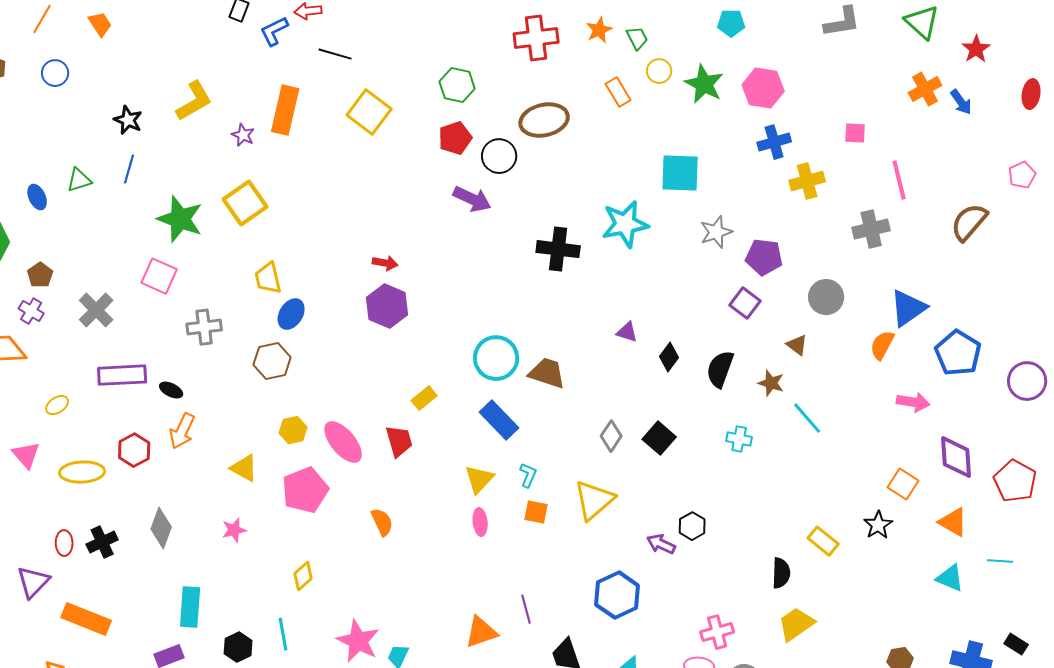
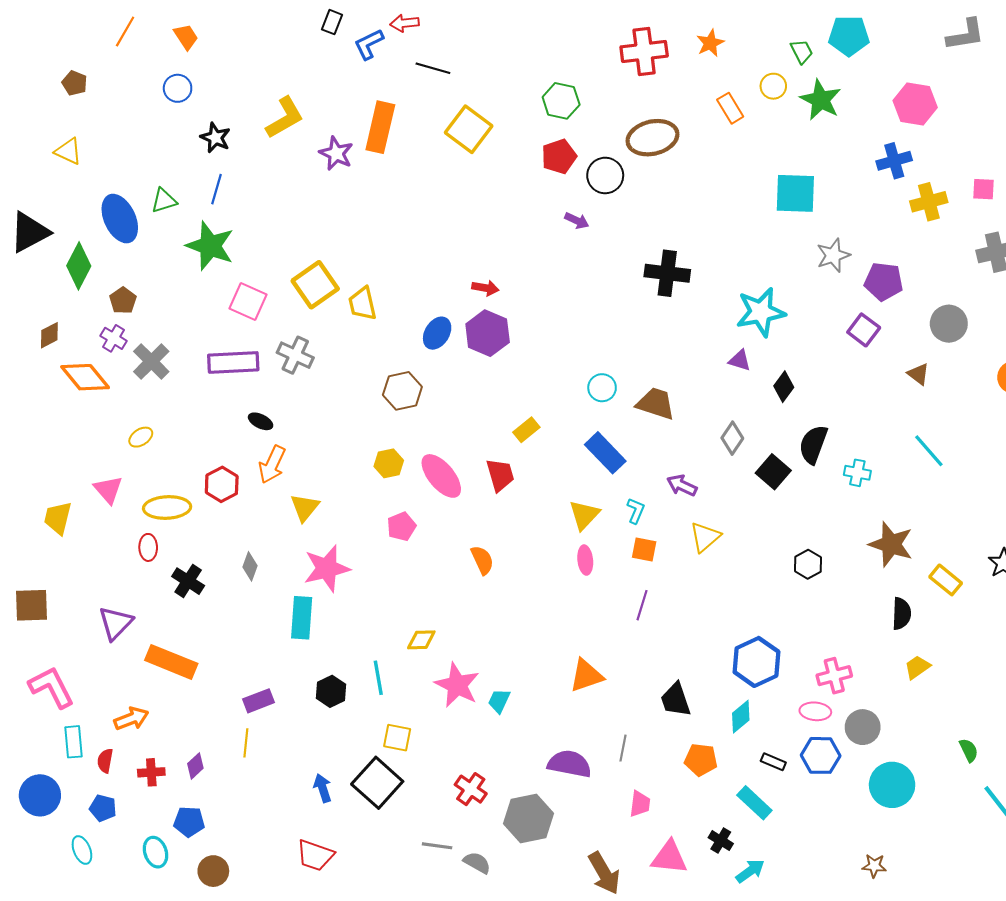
cyan pentagon: (731, 23) -> (849, 36), size x1.4
green trapezoid: (637, 38) -> (802, 51), moved
blue circle: (55, 73) -> (178, 88), moved
pink hexagon: (763, 88) -> (915, 104), moved
pink square: (855, 133) -> (983, 189), moved
purple star: (243, 135) -> (336, 153), size x1.4
blue ellipse: (37, 197) -> (120, 219), size x1.8
purple arrow: (472, 199) -> (577, 221), size x0.6
yellow square: (245, 203) -> (315, 285), moved
green star: (180, 219) -> (210, 246), moved
cyan star: (625, 224) -> (761, 312), moved
gray cross: (96, 310) -> (151, 361), moved
blue ellipse: (291, 314) -> (437, 333), moved
gray cross: (204, 327) -> (295, 355), turned 32
cyan circle: (496, 358) -> (602, 388), size x0.6
brown hexagon: (272, 361) -> (402, 391), moved
black semicircle: (720, 369) -> (813, 444), moved
purple rectangle: (122, 375) -> (233, 362), moved
brown star: (771, 383) -> (891, 544), moved, size x1.6
gray diamond: (611, 436) -> (732, 438), moved
yellow triangle: (244, 468) -> (305, 507), moved, turned 40
pink pentagon: (305, 490) -> (401, 526), size x0.6
yellow triangle: (594, 500) -> (705, 537), size x0.7
gray diamond: (161, 528) -> (250, 566), size x0.7
pink star: (234, 530) -> (327, 568), size x1.8
black cross: (102, 542) -> (188, 581), turned -32
red ellipse: (64, 543) -> (148, 547), moved
purple arrow: (661, 544) -> (682, 485), moved
yellow diamond: (303, 576) -> (421, 640), moved, turned 40
blue hexagon: (617, 595) -> (757, 662), moved
cyan rectangle: (190, 607) -> (302, 618), moved
purple line: (526, 609) -> (642, 605), moved, turned 32
yellow trapezoid: (796, 624) -> (917, 667), size x0.7

